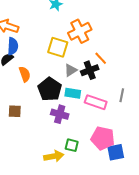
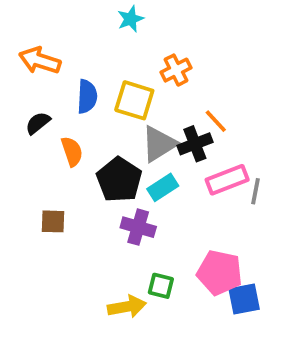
orange cross: (80, 31) -> (176, 70), size x0.7
blue semicircle: (13, 46) -> (87, 97), moved
gray triangle: (71, 70) -> (159, 144), size x1.5
cyan rectangle: (73, 93) -> (163, 187), turned -42
pink rectangle: (96, 102) -> (227, 180), moved, turned -40

